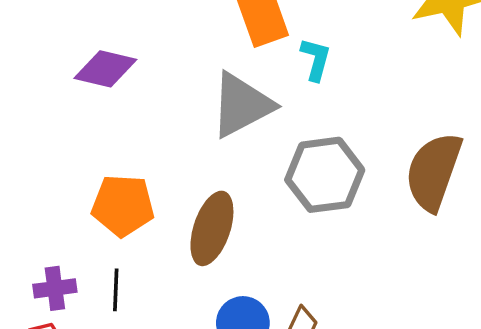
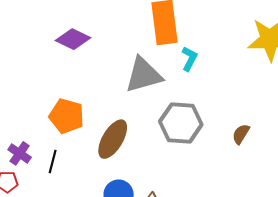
brown semicircle: (434, 172) -> (241, 134), size x0.5
purple cross: (55, 288) -> (20, 153), turned 30

